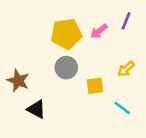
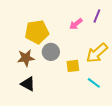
yellow pentagon: (66, 34) -> (37, 32), moved
yellow arrow: (126, 69) -> (97, 53), size x1.6
brown star: (18, 81) -> (26, 58), moved, turned -30

